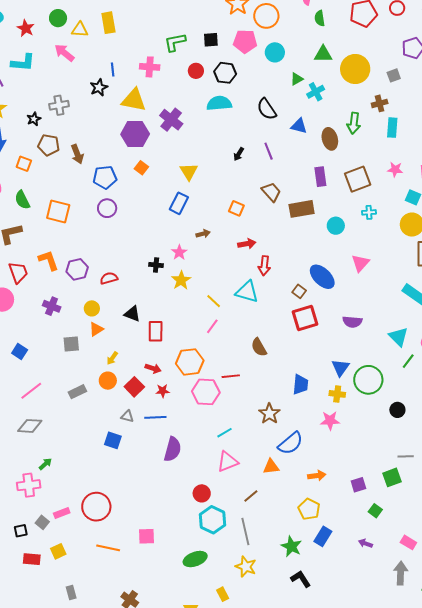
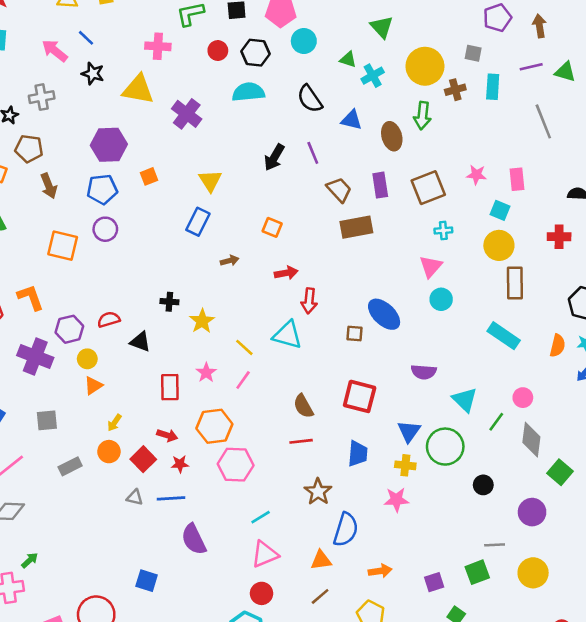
cyan circle: (275, 52) -> (304, 41), moved
pink arrow: (64, 53) -> (55, 51), moved
green triangle: (323, 54) -> (382, 27), turned 48
blue line: (113, 69) -> (86, 38), moved, turned -40
yellow circle: (355, 69) -> (425, 66), moved
gray square: (394, 75) -> (473, 53), turned 32
green triangle: (297, 79) -> (348, 59), turned 48
black star: (99, 87) -> (93, 74), turned -30
cyan rectangle: (392, 128) -> (493, 87), moved
purple hexagon: (135, 134) -> (109, 145), moved
brown arrow: (77, 154) -> (49, 186), moved
black arrow: (239, 154) -> (274, 157), size x1.5
orange square: (141, 168) -> (149, 176), turned 32
brown trapezoid: (271, 192) -> (339, 190), moved
orange square: (58, 212) -> (63, 246), moved
cyan circle: (336, 226) -> (441, 299), moved
pink star: (179, 252) -> (206, 373), moved
pink triangle: (360, 263) -> (431, 266), moved
purple hexagon: (77, 269) -> (69, 329), moved
brown square: (299, 291) -> (355, 333), turned -32
purple cross: (52, 306) -> (35, 357), size x1.5
black triangle: (132, 314) -> (140, 342), moved
red square: (305, 318) -> (360, 396), moved, turned 32
cyan triangle: (398, 337) -> (465, 400), moved
gray square: (71, 344) -> (47, 420), moved
red line: (231, 376) -> (301, 441), moved
blue square: (113, 440) -> (147, 581), moved
blue semicircle: (290, 443) -> (346, 530), turned -32
purple semicircle: (173, 449) -> (194, 539), turned 140
red circle: (202, 493) -> (262, 593), moved
brown line: (251, 496) -> (320, 596), moved

